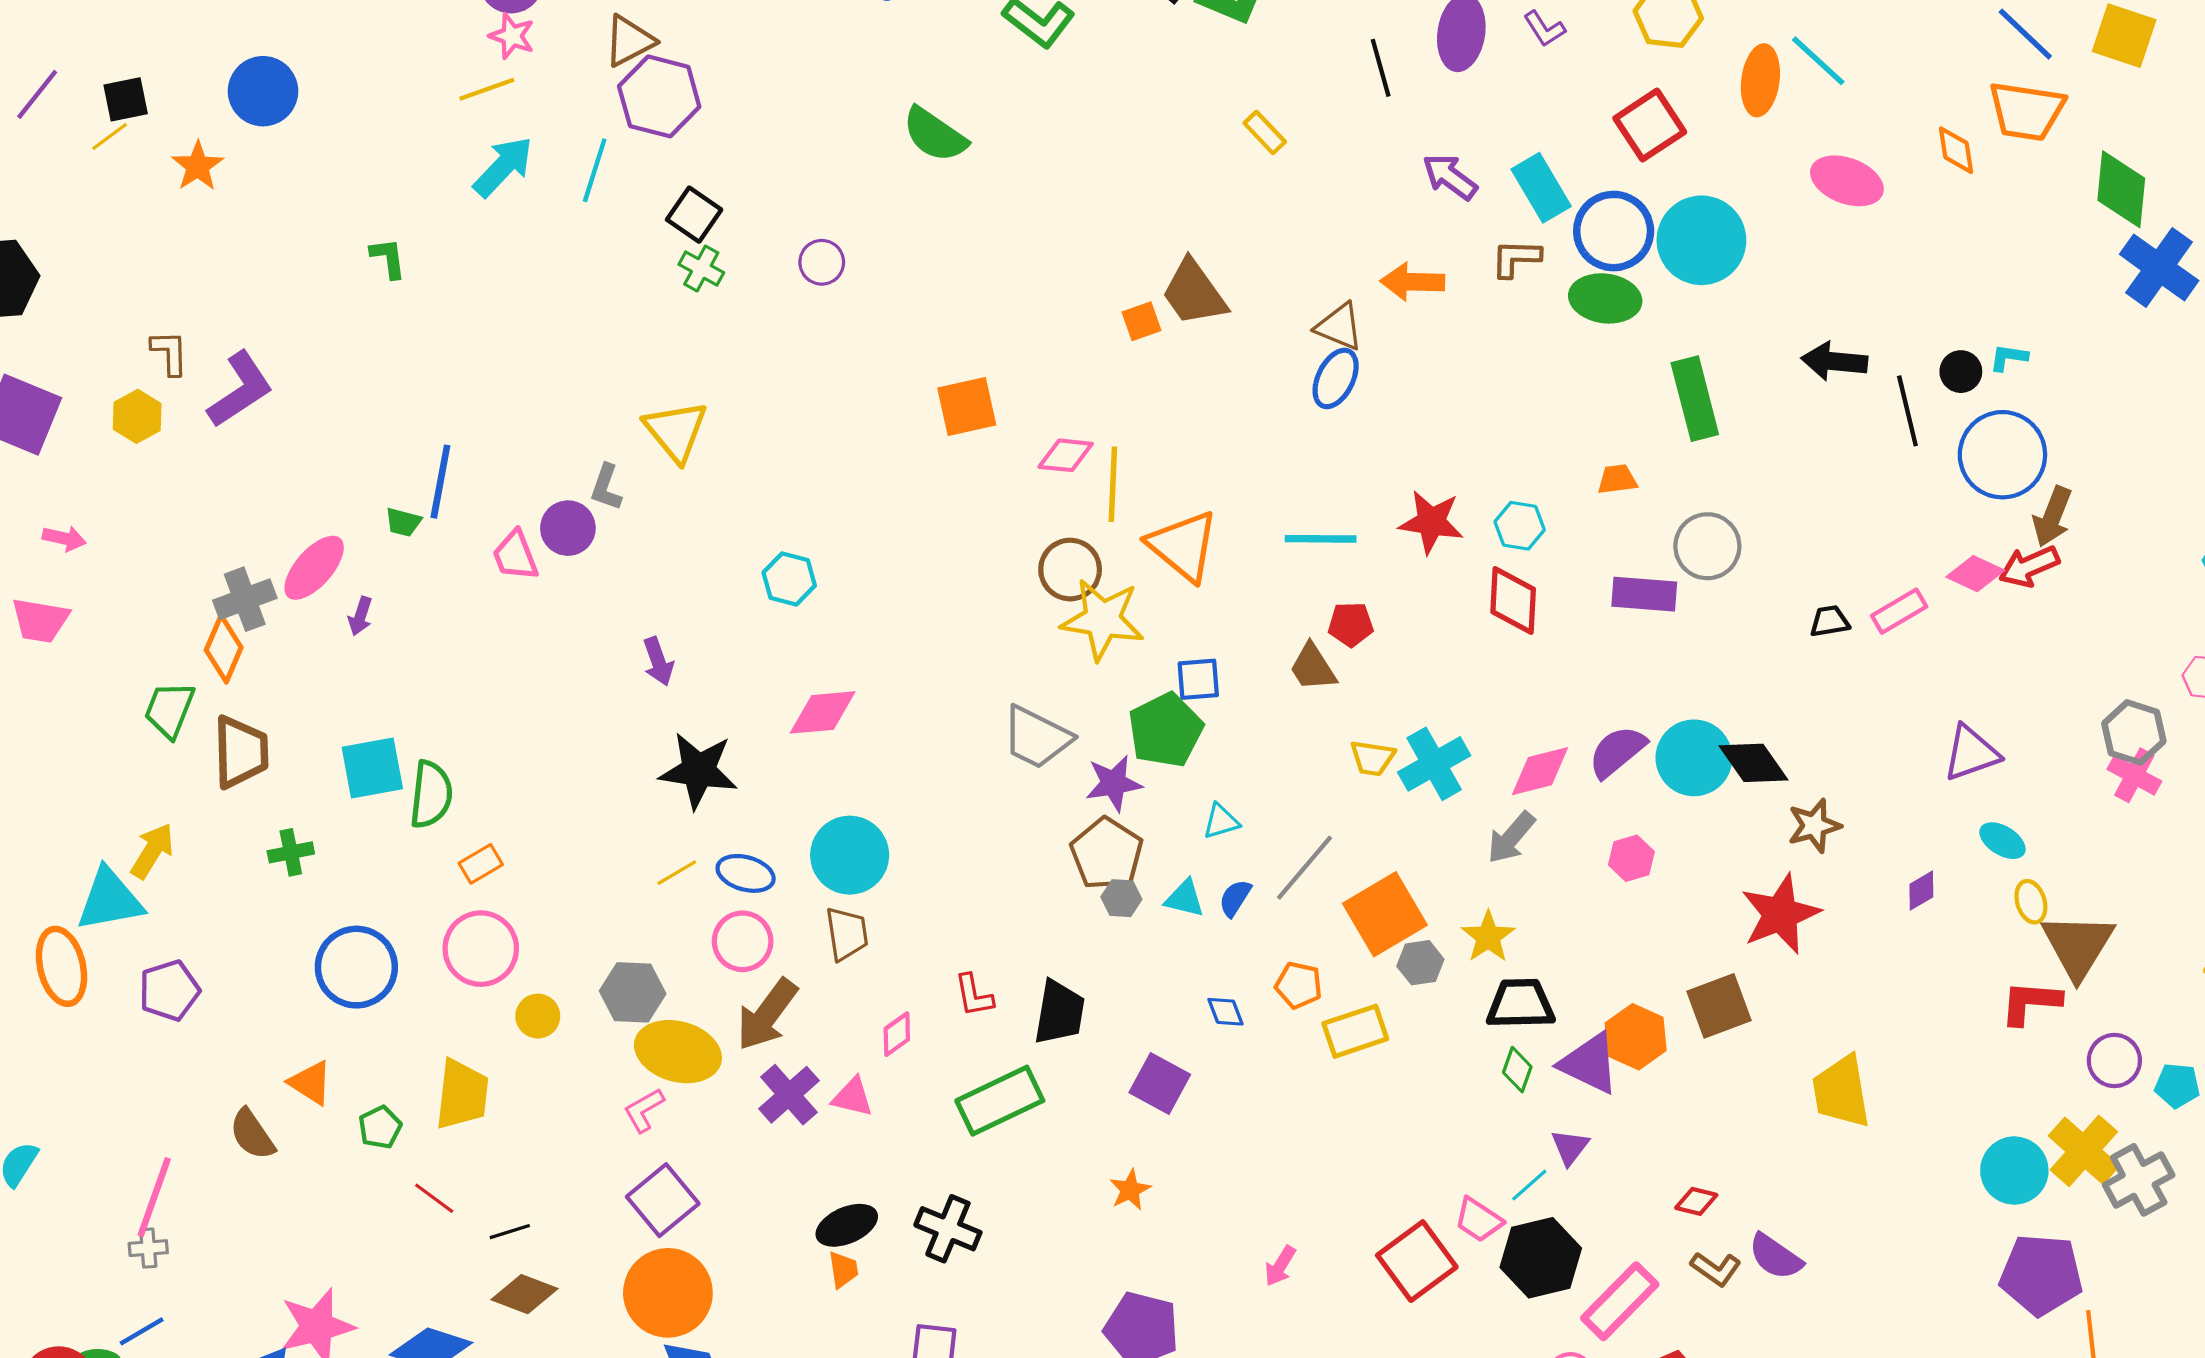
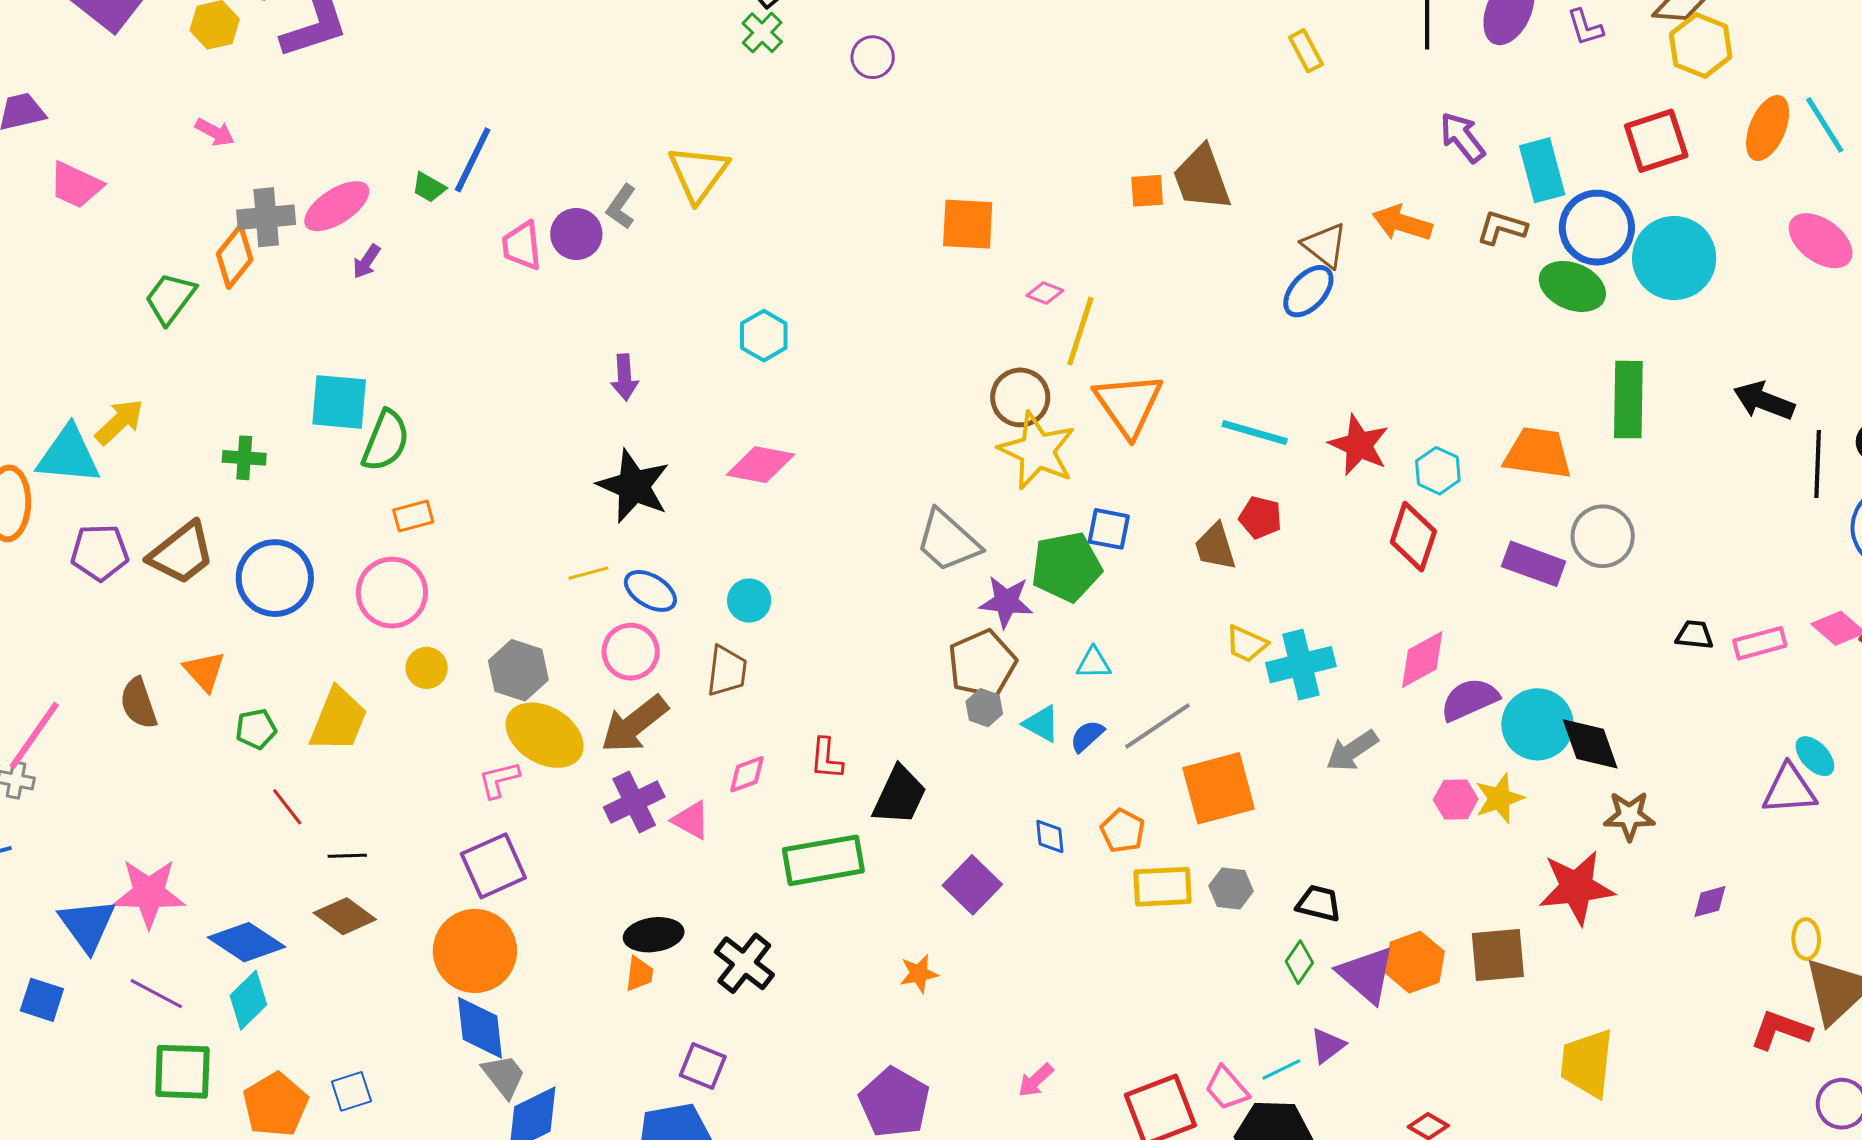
pink diamond: (1066, 455) -> (1045, 293), size x0.7
orange trapezoid: (1617, 479) -> (1538, 453), size x1.8
pink arrow: (64, 538) -> (215, 132), moved
brown trapezoid: (241, 752) -> (182, 553), moved, turned 38
pink diamond: (1540, 771) -> (1422, 660), moved, turned -30
cyan ellipse: (2002, 841) -> (1815, 756), moved
cyan circle: (850, 855) -> (749, 601), size x0.6
yellow star: (1488, 937) -> (1499, 798), moved
gray hexagon: (1420, 963) -> (1231, 888), moved
black trapezoid: (1520, 1004) -> (1319, 903), size x0.7

